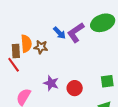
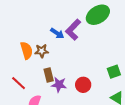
brown rectangle: (16, 51) -> (49, 75), moved
red line: (14, 65) -> (19, 83), moved

